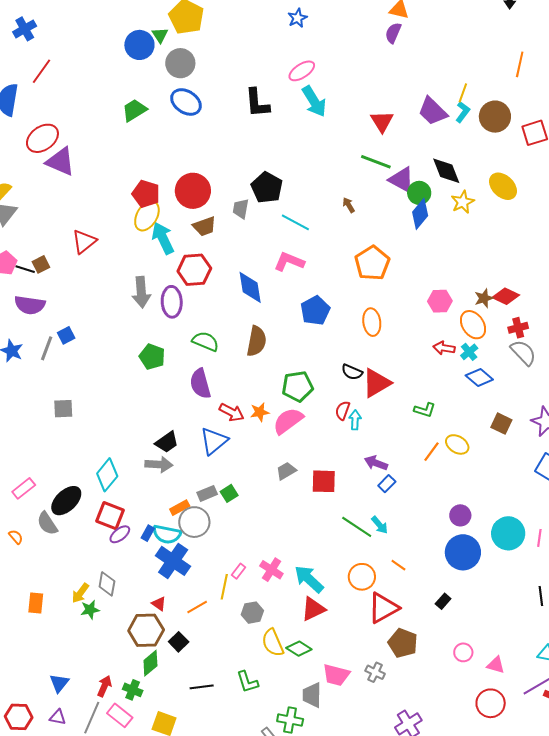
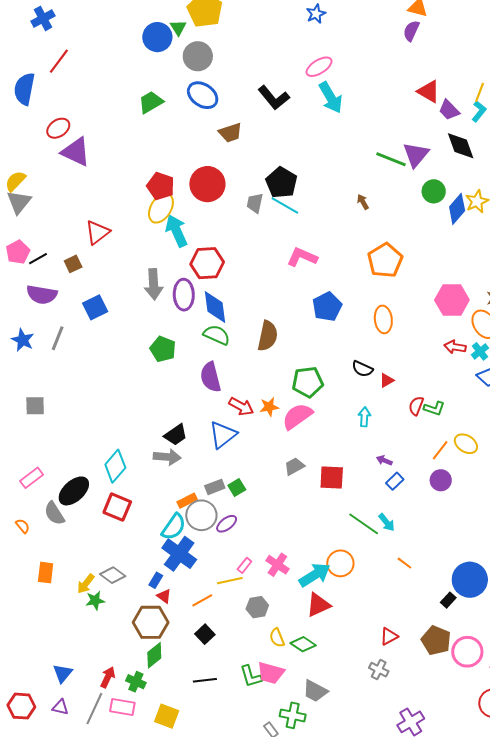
black L-shape: (257, 103) -> (274, 98), turned -36
purple trapezoid: (433, 111) -> (449, 110), size x0.7
red triangle: (382, 121) -> (429, 91), moved, turned -30
red ellipse: (42, 138) -> (58, 128), size x0.7
black diamond: (446, 171) -> (461, 146), moved
purple triangle: (402, 180) -> (416, 155), moved, turned 40
blue diamond: (420, 214) -> (457, 209), moved
cyan line: (295, 222) -> (285, 205), moved
brown trapezoid: (204, 226) -> (230, 133), moved
brown square: (41, 264) -> (73, 264), moved
black line: (25, 269) -> (38, 259), turned -48
blue diamond: (250, 287) -> (215, 307), moved
pink hexagon: (440, 301) -> (452, 300), size x1.4
blue square: (66, 335) -> (95, 307), moved, size x1.4
red triangle: (376, 383) -> (387, 380), size x0.5
gray square: (63, 409) -> (35, 406), moved
red semicircle: (343, 410) -> (416, 406), moved
purple arrow: (376, 463) -> (384, 460), size x0.7
purple circle: (460, 515) -> (441, 480), moved
blue rectangle: (148, 533) -> (156, 580), moved
purple ellipse: (120, 534) -> (227, 524), moved
cyan semicircle: (167, 534) -> (174, 527), turned -68
blue circle: (463, 552) -> (470, 580), moved
orange circle: (362, 577) -> (340, 563), moved
cyan arrow: (309, 579) -> (315, 575), turned 104
gray diamond: (107, 584) -> (113, 575), turned -65
yellow line: (224, 587) -> (230, 581), turned 65
orange rectangle: (36, 603) -> (46, 573), moved
red triangle: (383, 608) -> (389, 636), moved, size x0.6
black square: (179, 642) -> (205, 634), moved
yellow semicircle: (273, 643) -> (277, 638), size x0.7
brown pentagon: (403, 643) -> (436, 640), moved
pink circle: (463, 652) -> (467, 652), size x1.6
pink trapezoid: (336, 675) -> (271, 673), moved
gray trapezoid: (312, 695) -> (315, 691), turned -64
pink rectangle: (120, 715) -> (122, 707), turned -30

